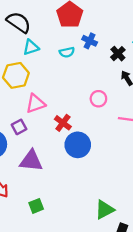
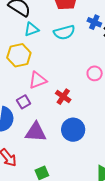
blue cross: (90, 41) -> (94, 22), moved
cyan semicircle: (67, 52) -> (64, 32), size x1.5
blue circle: (78, 145) -> (73, 130), moved

